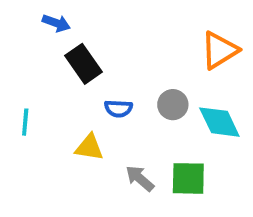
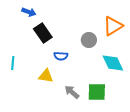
gray circle: (173, 105) -> (89, 40), moved

